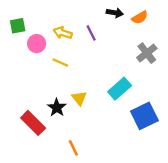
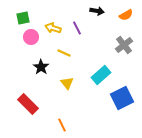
orange semicircle: (140, 17) -> (126, 15), moved
green square: (18, 26) -> (23, 18), moved
yellow line: (60, 63) -> (64, 53), moved
black star: (57, 108) -> (41, 67), moved

